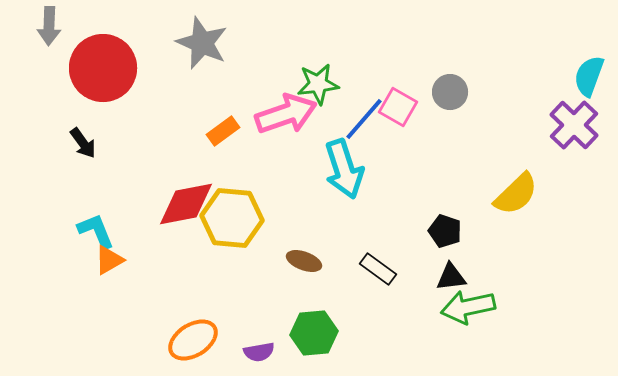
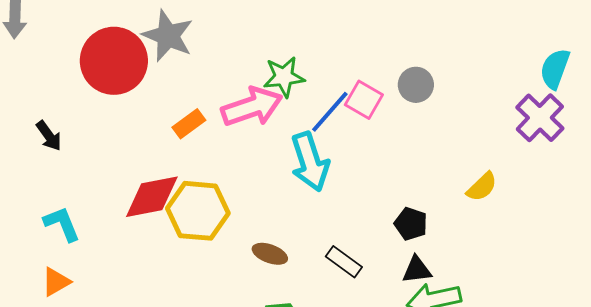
red circle: (103, 68) -> (114, 61), moved
yellow semicircle: (516, 194) -> (482, 187), size x0.7
orange triangle: (109, 260) -> (56, 282), moved

